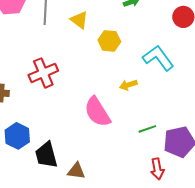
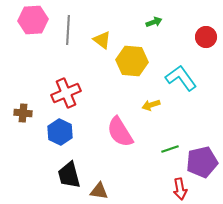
yellow hexagon: (109, 41) -> (132, 61), size x1.4
blue hexagon: (17, 136) -> (60, 132), moved

